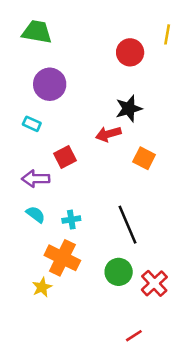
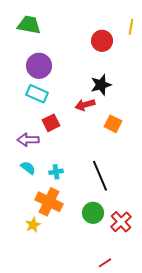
cyan rectangle: (32, 124) -> (37, 94), moved, size x1.5

